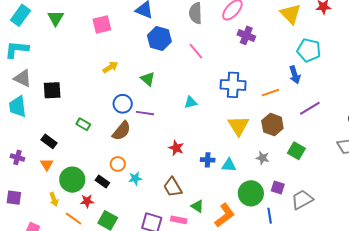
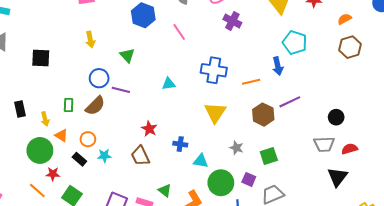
yellow arrow: (110, 67) -> (90, 40), turned 105
black square: (52, 90) -> (41, 58), moved
green rectangle: (83, 124) -> (69, 105), moved, turned 56
brown hexagon: (272, 125) -> (263, 115), moved
black rectangle: (49, 141) -> (20, 109), turned 35
green square: (296, 151) -> (269, 156), moved, turned 36
orange triangle: (47, 164) -> (61, 135), moved, turned -32
cyan triangle: (229, 165) -> (201, 161), moved
black rectangle: (102, 182) -> (79, 159), moved
brown trapezoid: (173, 187) -> (140, 156), moved
yellow arrow: (54, 199) -> (45, 119), moved

